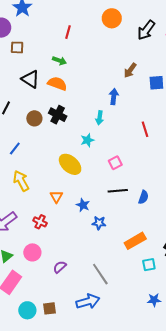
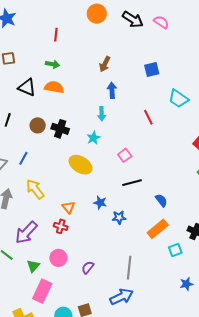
black arrow: (146, 30) -> (133, 19), turned -85
brown arrow: (130, 70) -> (105, 64), moved
black cross: (58, 115) -> (60, 129), moved
orange triangle: (56, 197) -> (68, 207), moved
blue semicircle: (143, 197) -> (161, 200), moved, turned -48
gray line: (100, 274) -> (129, 268), turned 50

